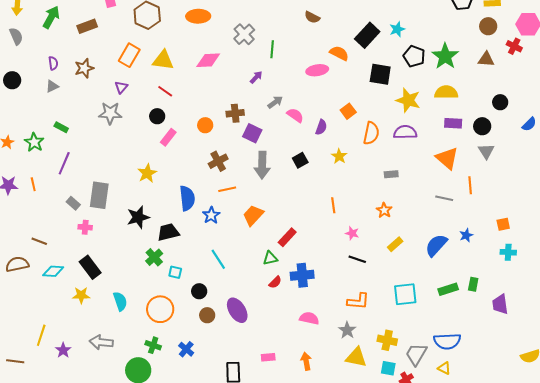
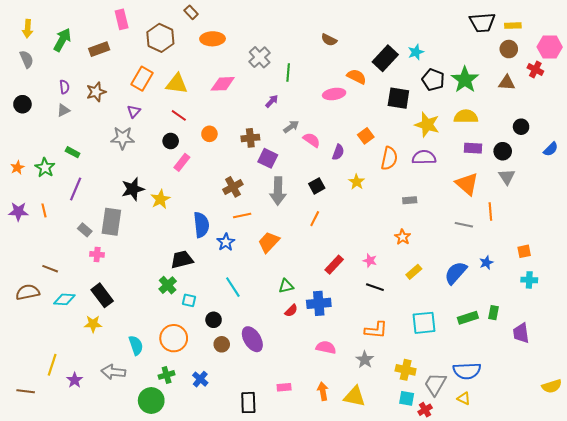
orange circle: (205, 125) -> (209, 134), moved
orange line: (333, 205) -> (315, 219), moved, turned 35
black star: (138, 217) -> (133, 189), moved
red rectangle: (287, 237) -> (334, 265), moved
cyan semicircle: (120, 301) -> (136, 345), moved
green cross: (153, 345) -> (167, 375), turned -35
yellow triangle: (356, 357) -> (355, 396), moved

